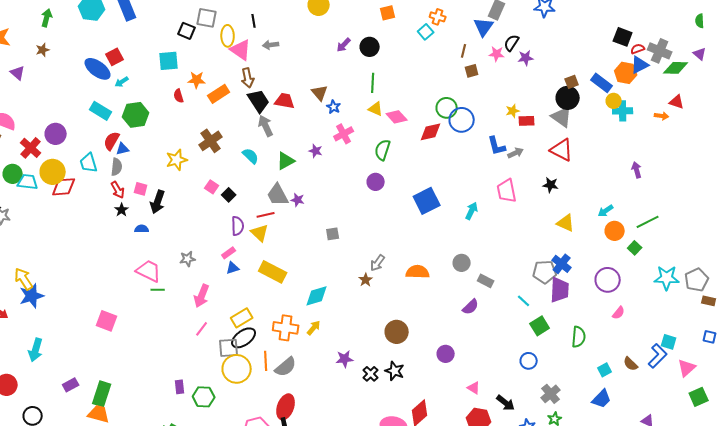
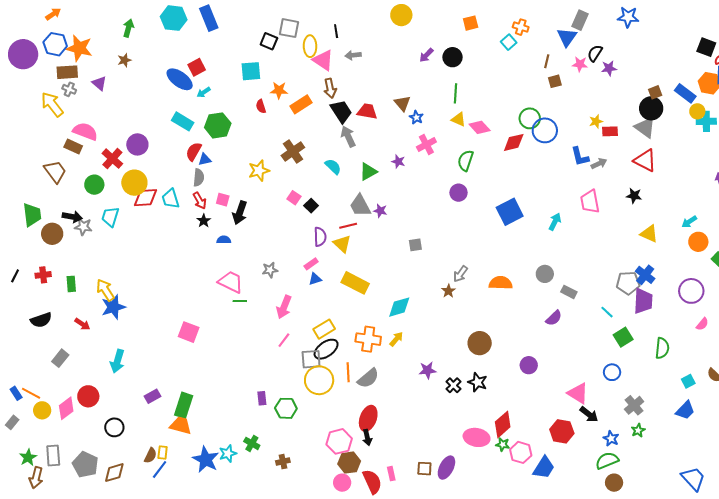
cyan trapezoid: (89, 163) -> (171, 199), moved
cyan trapezoid: (28, 182) -> (110, 217), moved, turned -80
pink triangle: (474, 388) -> (578, 393), moved, size x1.6

